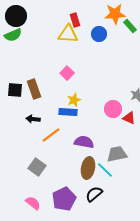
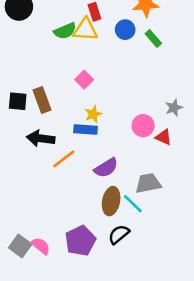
green rectangle: (130, 26) -> (153, 39), moved
green semicircle: (13, 35) -> (65, 31), moved
black arrow: (33, 119) -> (41, 138), size x1.5
purple semicircle: (84, 142) -> (106, 168), turned 138
gray square: (37, 167) -> (20, 246), moved

